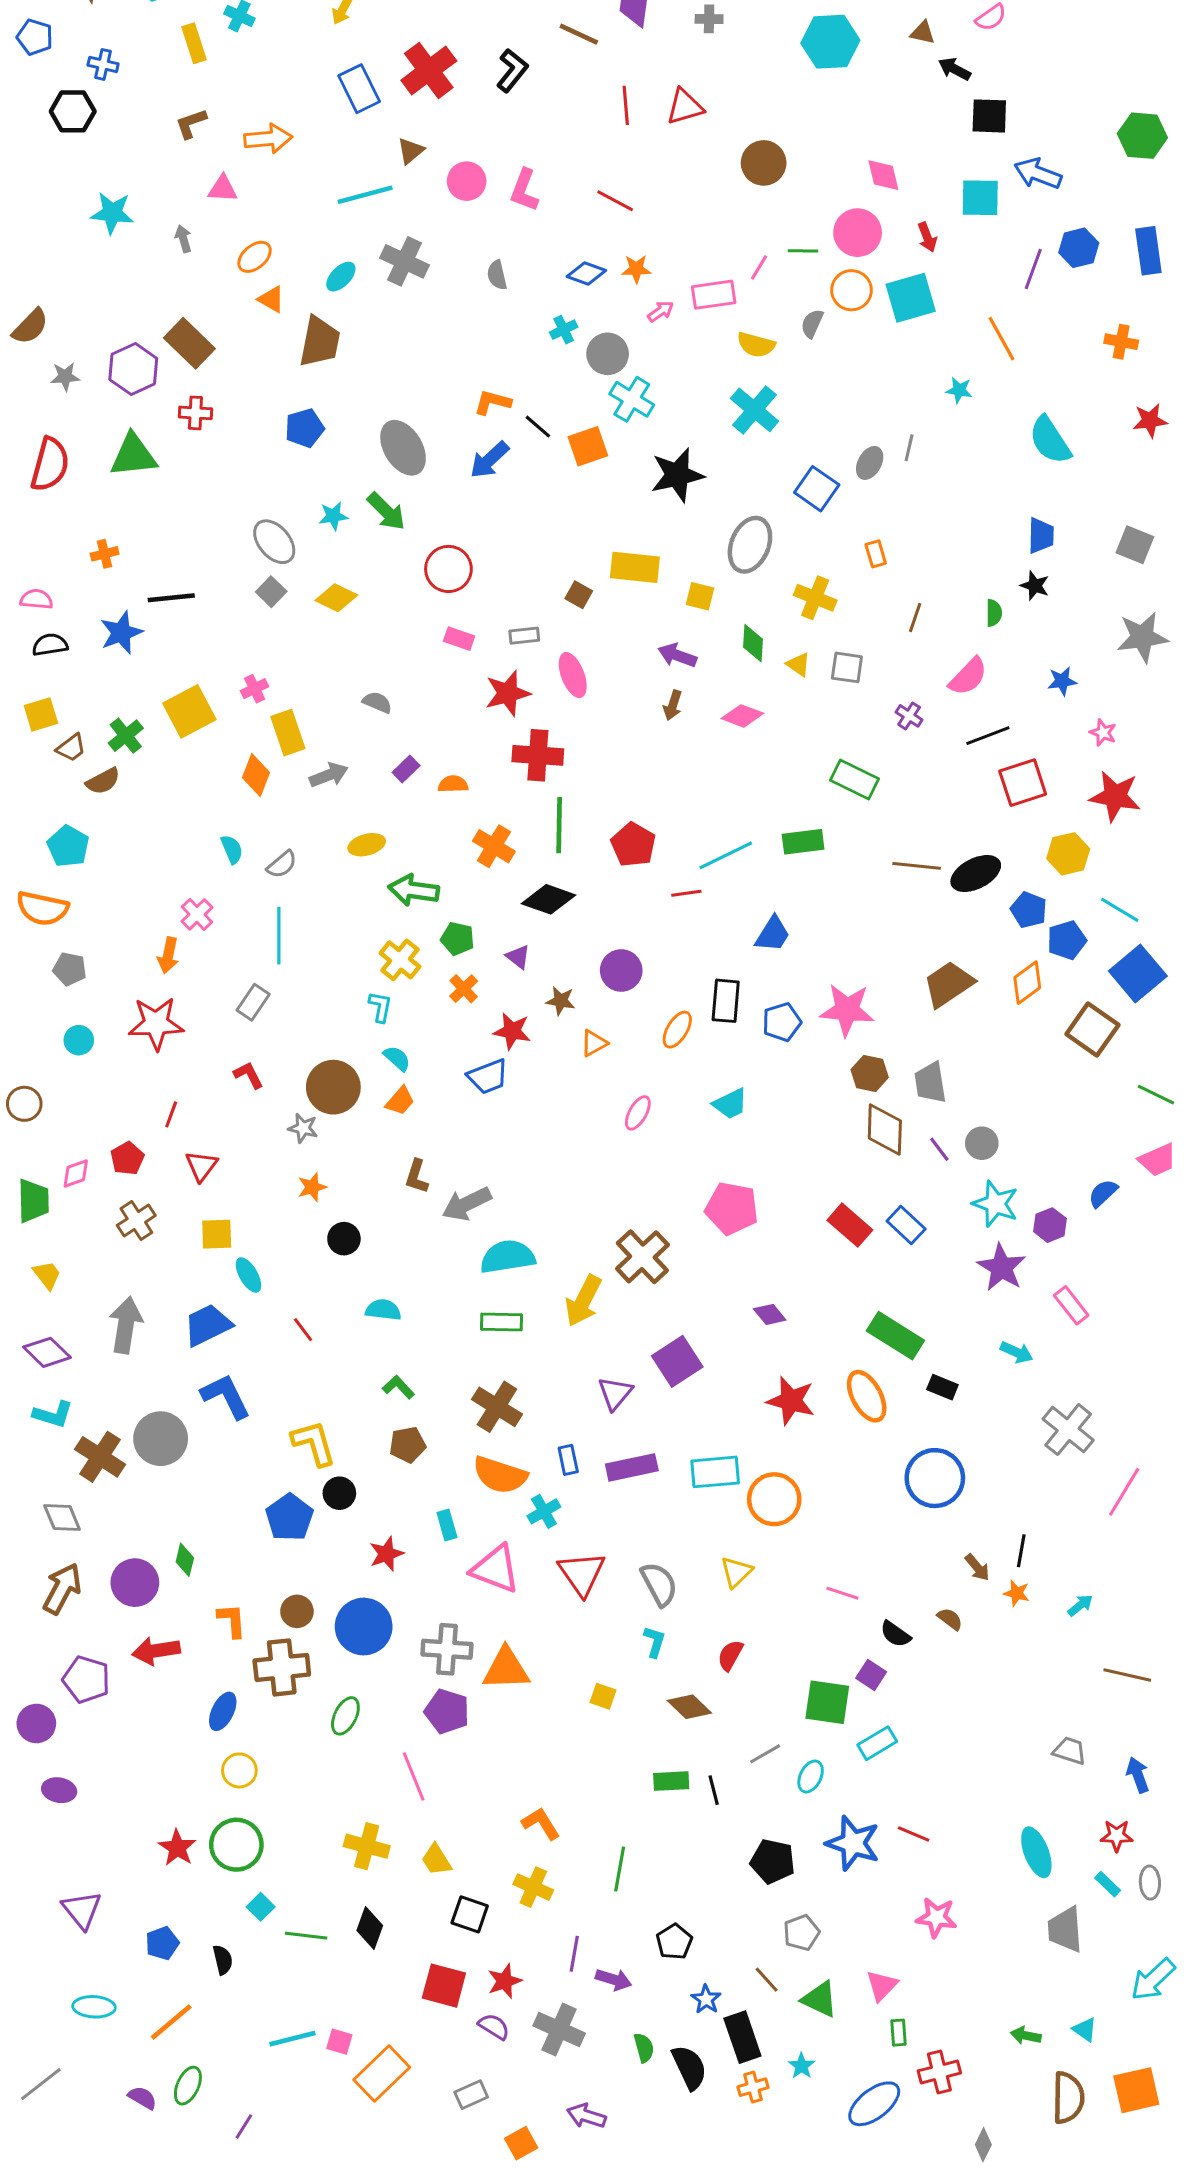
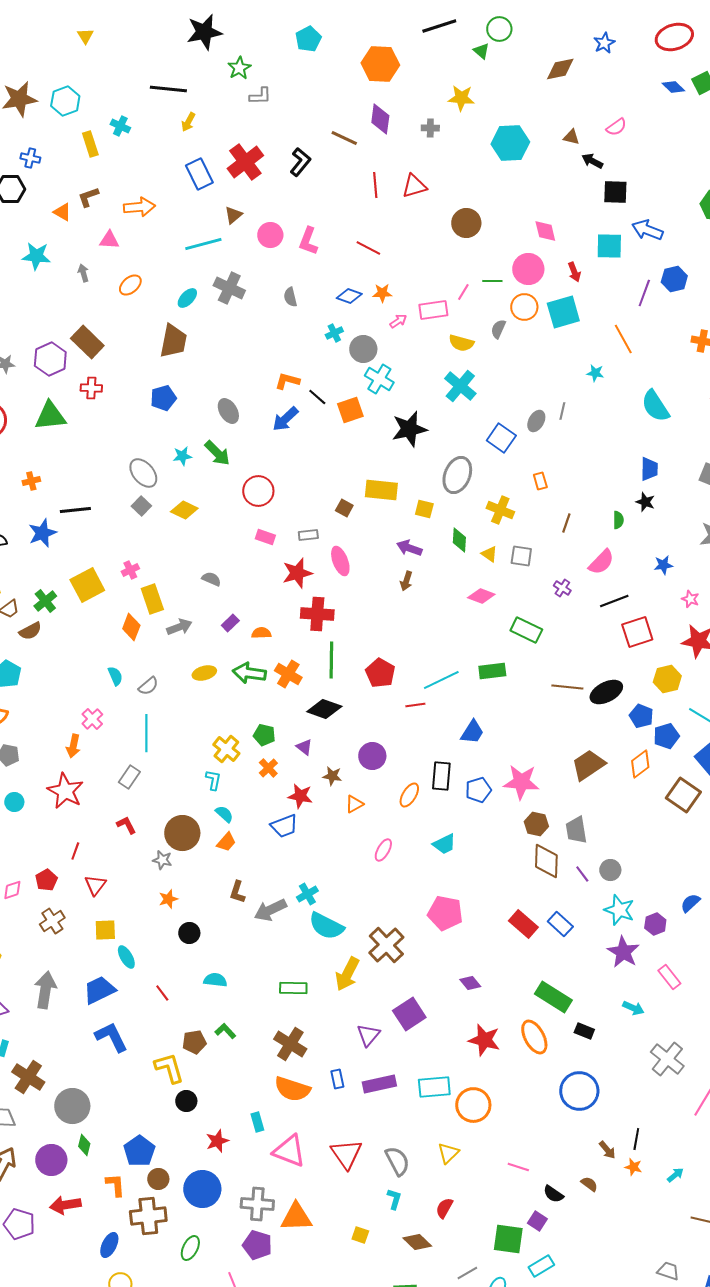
orange triangle: (271, 299) -> (62, 212), moved
gray ellipse: (403, 448) -> (228, 411), size x0.7
pink diamond: (742, 716) -> (481, 596), moved
green arrow: (414, 890) -> (249, 673), moved
red star: (156, 1024) -> (65, 791), turned 30
cyan semicircle: (508, 1257) -> (326, 926), moved, turned -144
gray circle: (161, 1439) -> (72, 1106), moved
brown pentagon: (408, 1445) -> (194, 1042), moved
cyan cross: (544, 1511) -> (307, 894), moved
blue pentagon: (289, 1517) -> (139, 1151), moved

